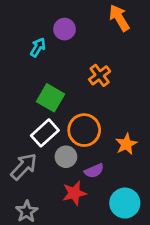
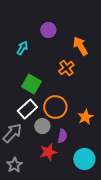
orange arrow: (119, 18) -> (80, 46), moved
purple circle: (65, 29) -> (48, 30), moved
purple semicircle: (94, 171) -> (62, 136), turned -56

